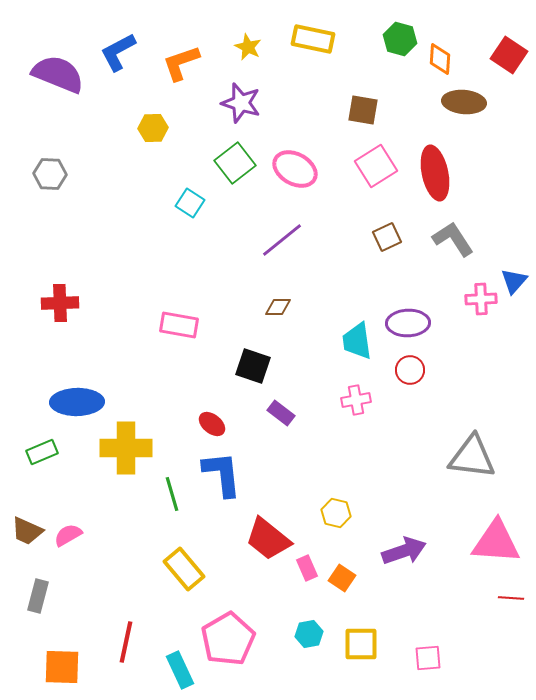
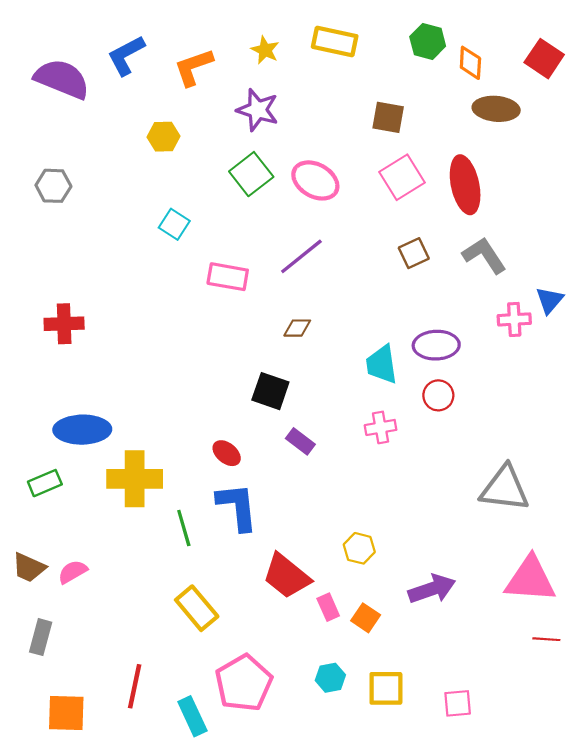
cyan square: (190, 203) -> (174, 224), moved
pink rectangle: (179, 325) -> (228, 277), moved

